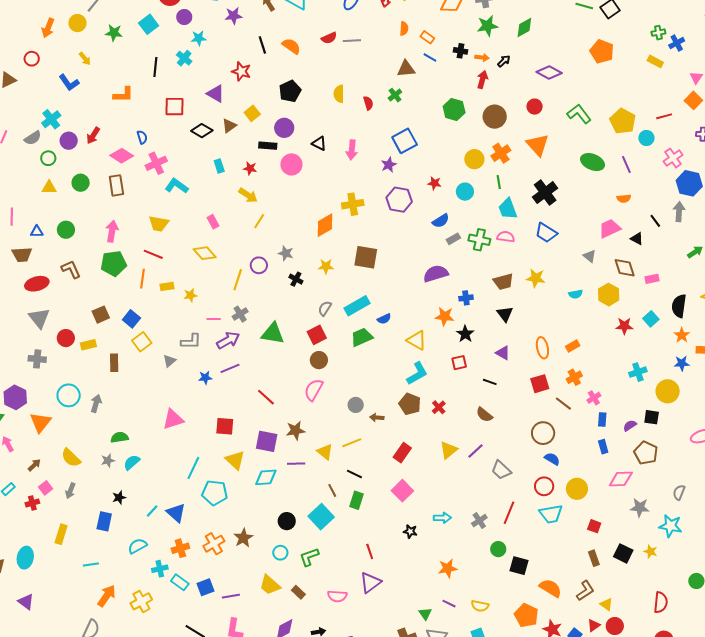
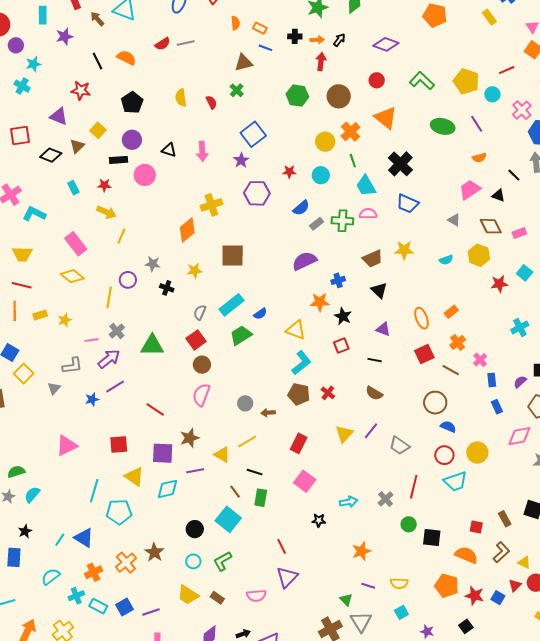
yellow rectangle: (655, 61) -> (489, 17), turned 35
pink rectangle: (213, 222) -> (76, 244), size x1.6
red square: (594, 526) -> (476, 527), moved

